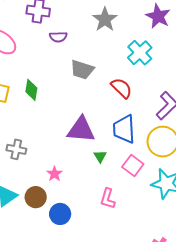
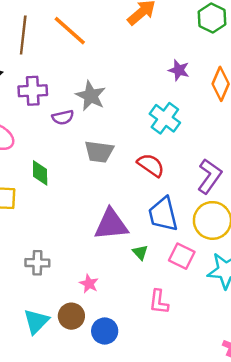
purple star: (158, 16) -> (179, 70), size x0.7
gray star: (105, 19) -> (91, 96), moved
green diamond: (31, 90) -> (40, 173), moved

